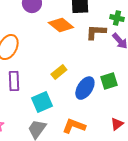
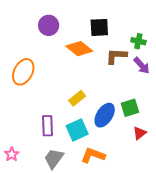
purple rectangle: (14, 81) -> (48, 126), moved
cyan square: (42, 102) -> (77, 130), moved
red triangle: (117, 124) -> (139, 133), moved

